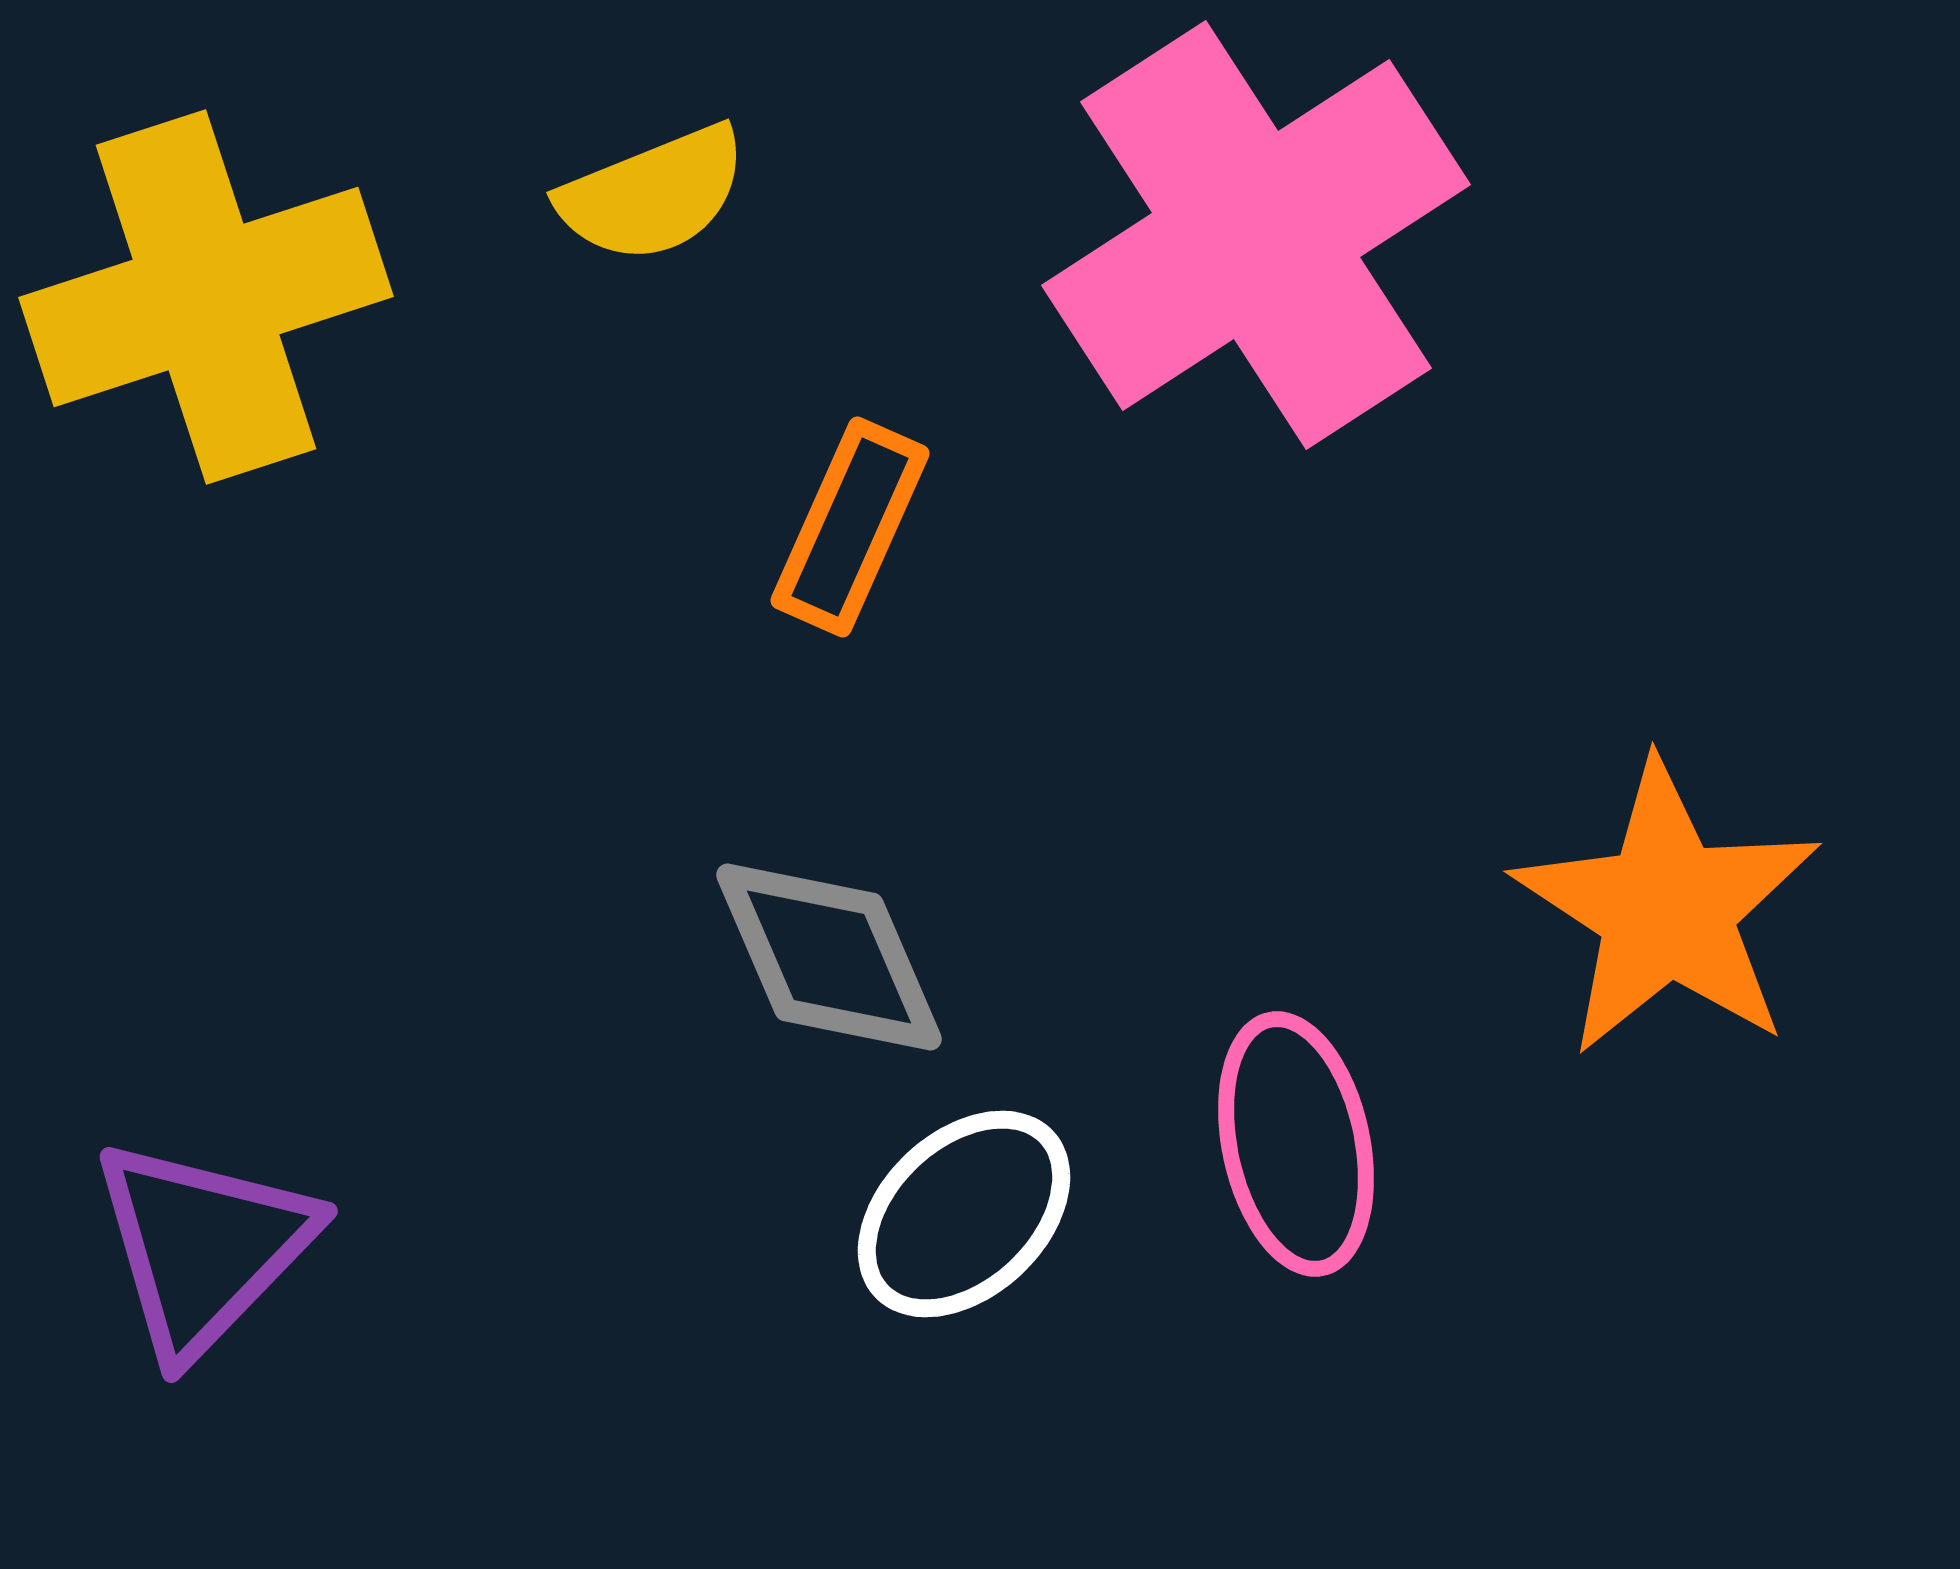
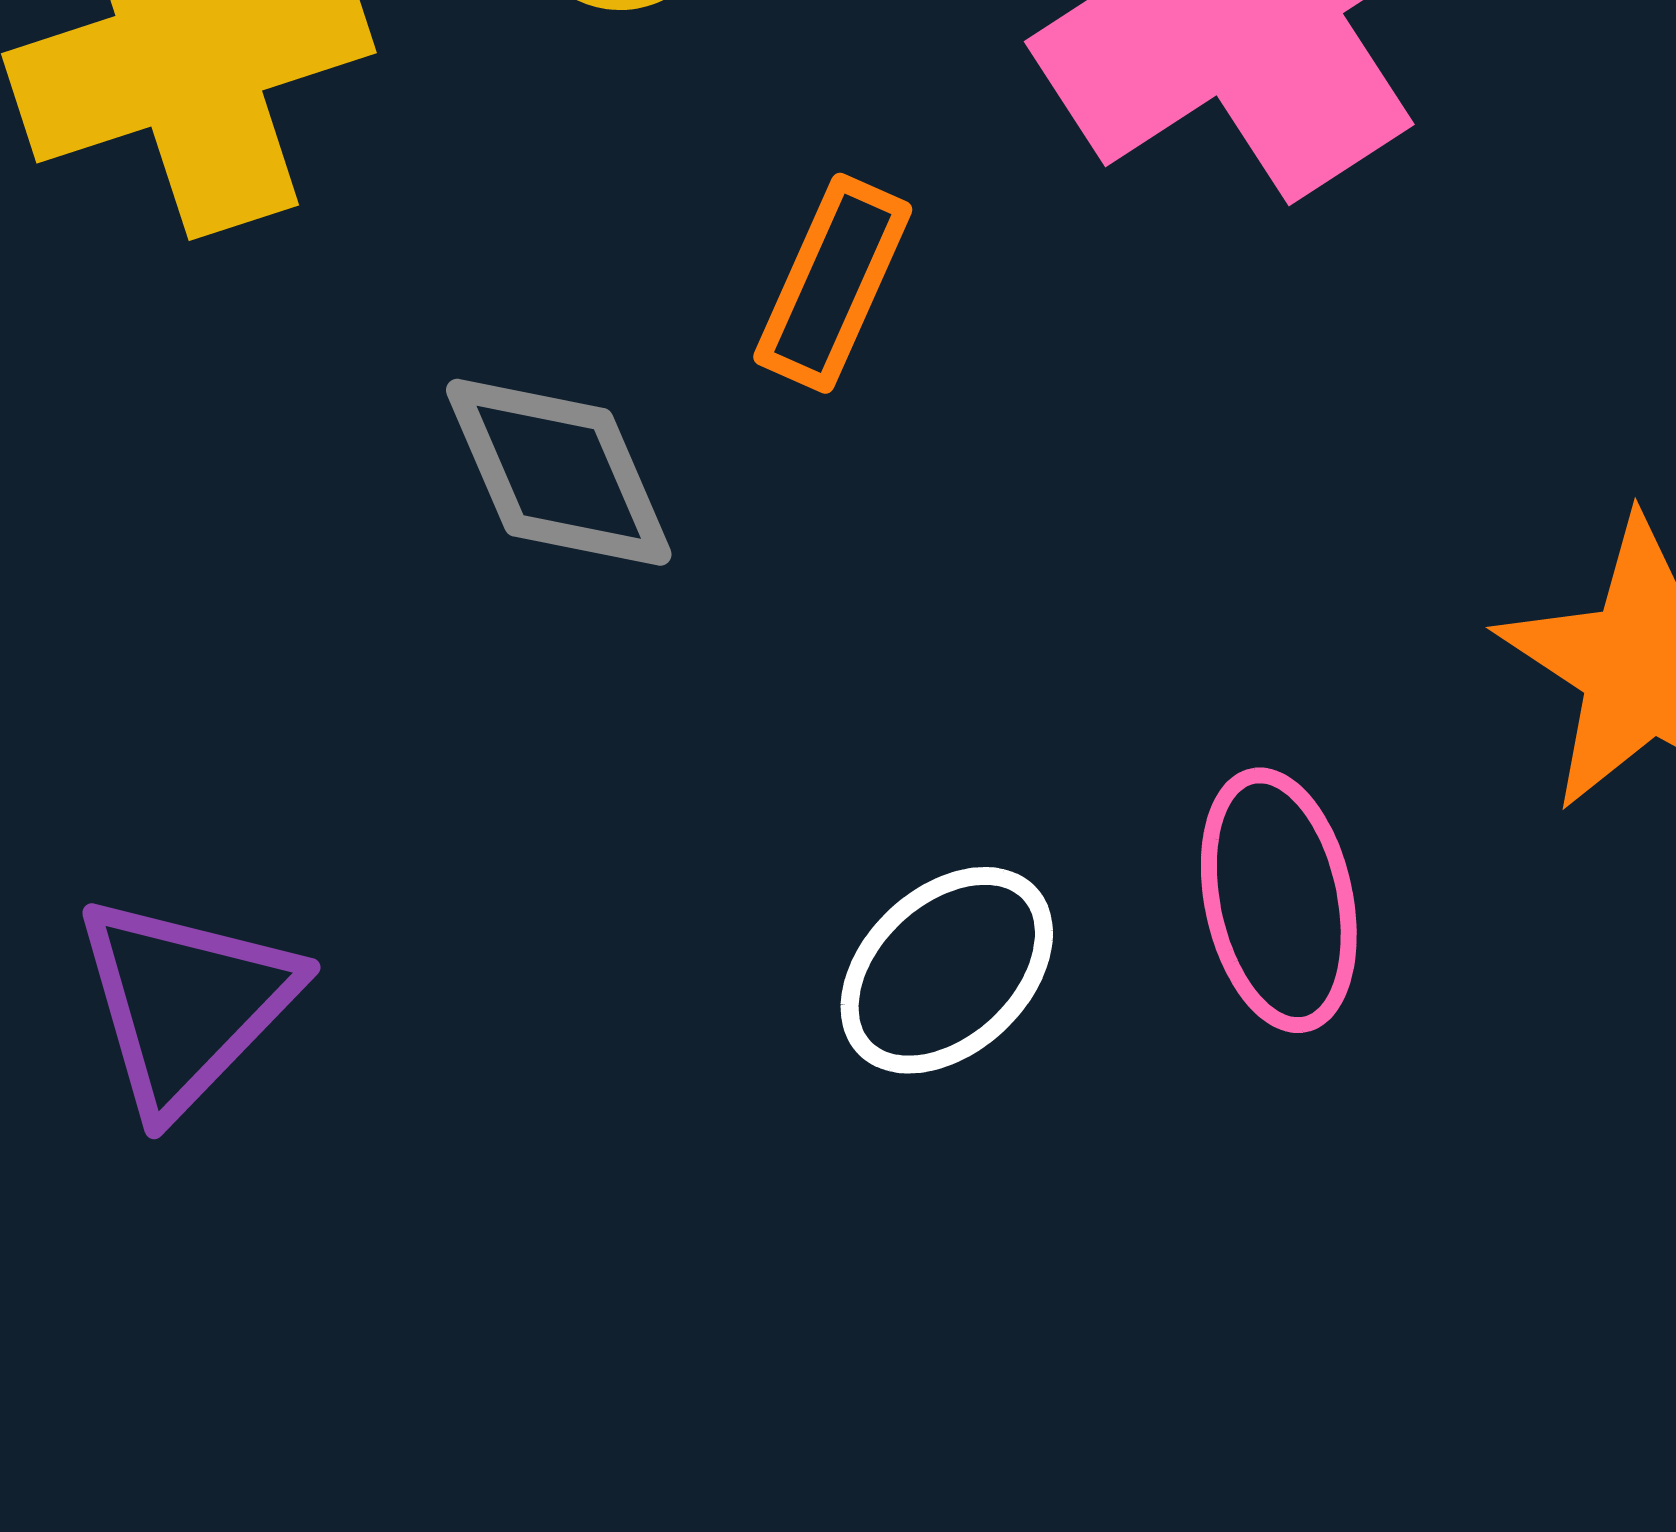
gray diamond: (829, 957) -> (559, 472), moved

